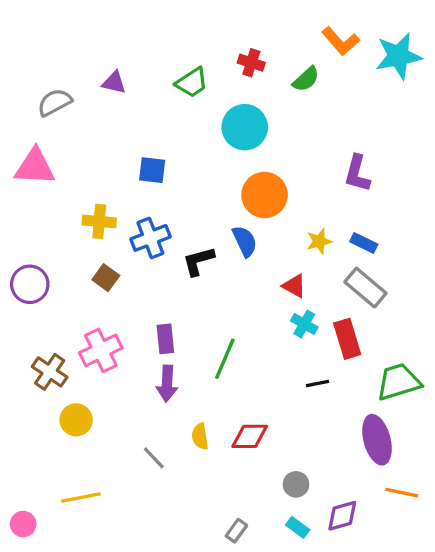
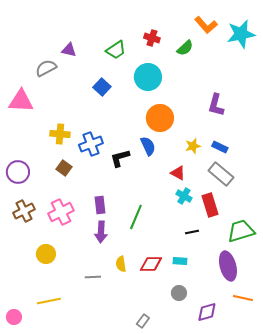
gray semicircle: (55, 102) -> (46, 68), moved
blue square: (152, 170) -> (102, 87), moved, turned 36
brown cross: (50, 372) -> (24, 211), moved, turned 30
gray line: (154, 458) -> (93, 277), turned -49
cyan rectangle: (298, 527) -> (180, 261), moved, turned -32

